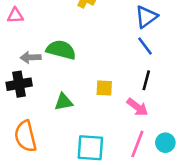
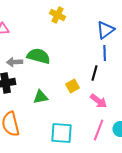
blue line: (145, 46) -> (105, 53), turned 35
black line: (146, 80) -> (95, 73), moved
yellow square: (104, 88) -> (73, 86), turned -32

